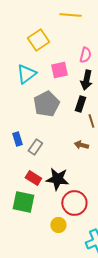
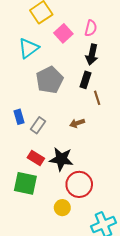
pink square: (59, 70) -> (63, 33), moved, turned -30
brown arrow: (81, 145) -> (77, 123), moved, turned -32

